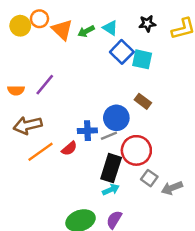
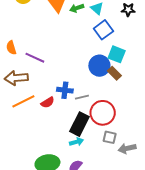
cyan square: (142, 59) -> (117, 54), moved
purple line: (45, 85) -> (35, 58), moved, turned 66
orange semicircle: (16, 90) -> (11, 48), turned 64
blue circle: (116, 118) -> (99, 66), moved
gray square: (149, 178) -> (110, 137), turned -32

